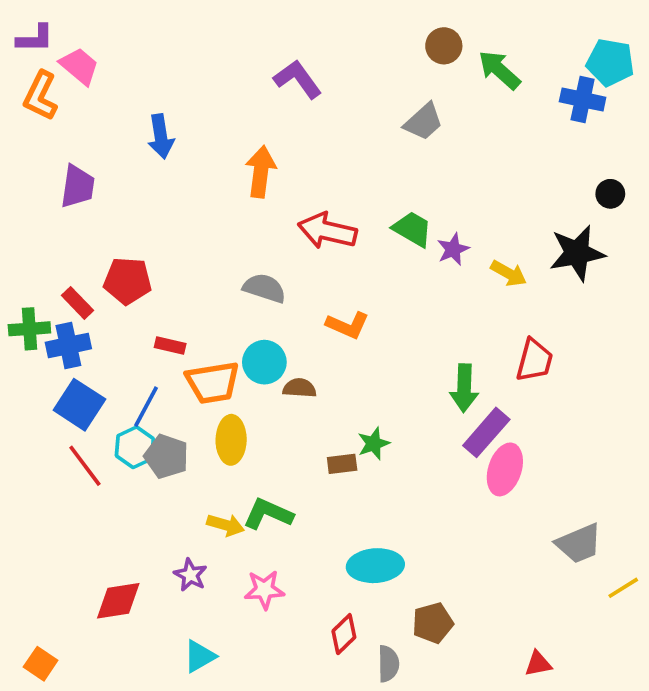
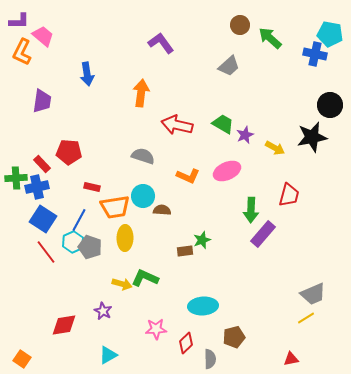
black circle: (610, 194) -> (330, 105), size x1.6
pink ellipse: (505, 469) -> (227, 171), moved, turned 48
yellow line: (623, 588) -> (306, 318), moved
pink star: (264, 590) -> (156, 329), moved

